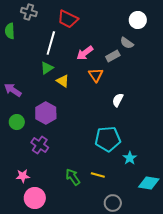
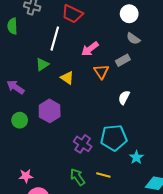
white circle: (138, 20) -> (129, 14), moved
gray rectangle: (113, 56) -> (123, 60), moved
green triangle: (47, 68) -> (42, 64), moved
purple cross: (40, 145) -> (83, 144), moved

